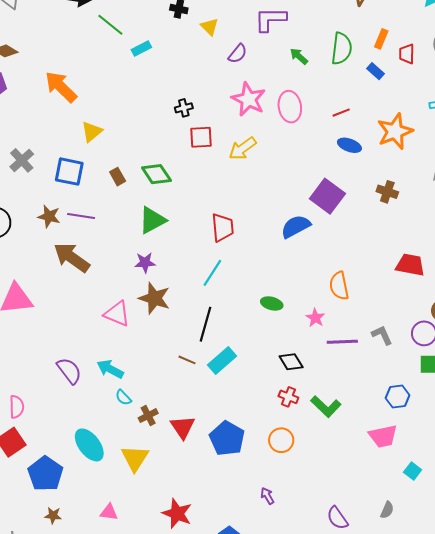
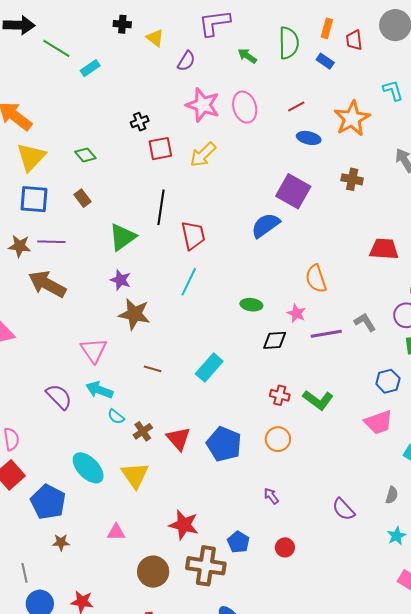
yellow triangle: (92, 132) -> (31, 157), moved, size x1.4
green diamond: (156, 174) -> (85, 155), moved, size x0.7
purple star: (145, 263) -> (121, 280), turned 30
pink triangle: (117, 314) -> (94, 350), moved, turned 40
black line: (205, 324) -> (161, 207), moved
brown line: (187, 360) -> (153, 369), moved
black diamond: (291, 362) -> (275, 340), moved, turned -55

